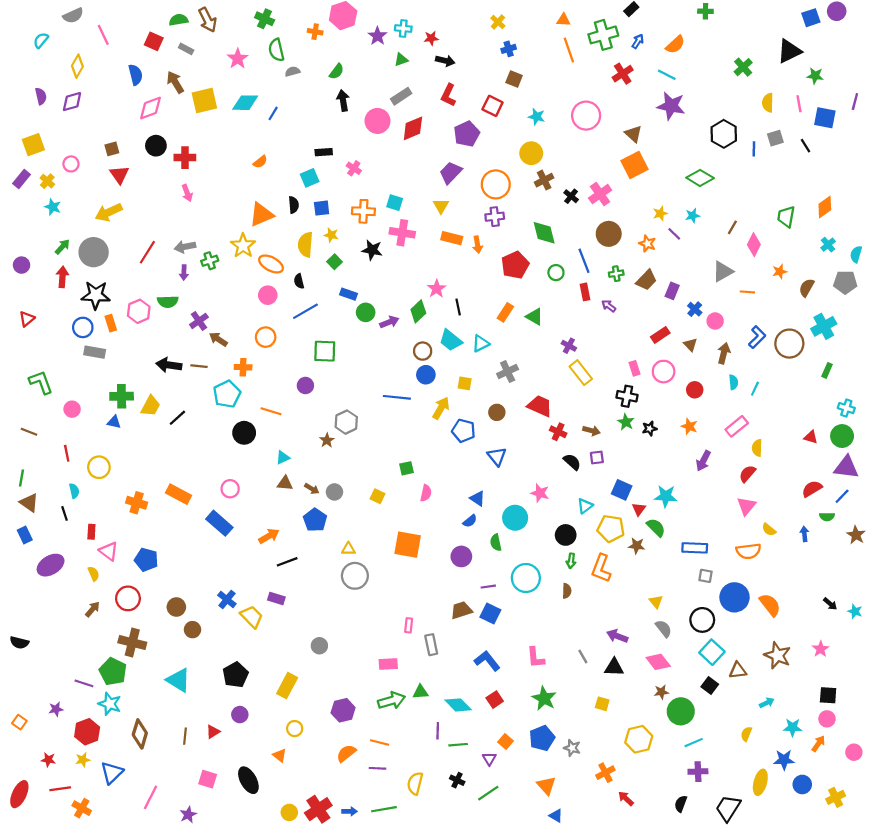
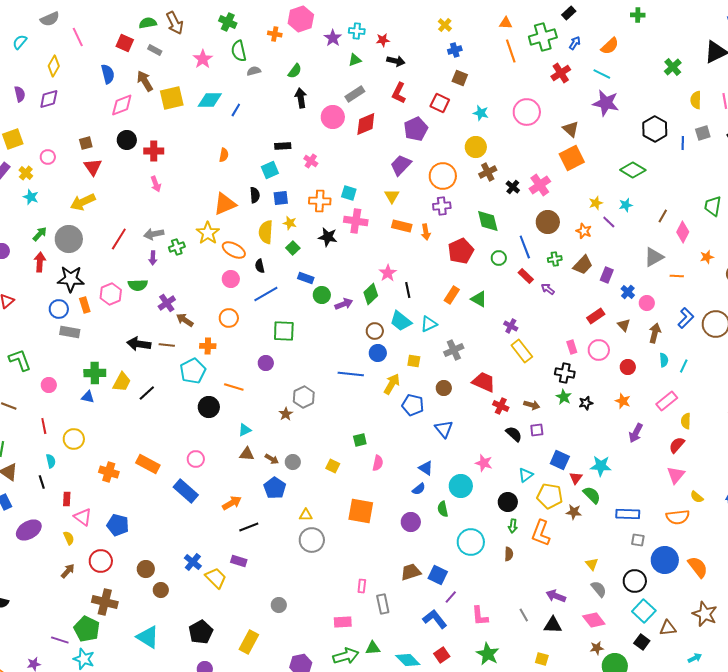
orange semicircle: (260, 162) -> (224, 155), turned -40
red rectangle: (585, 292) -> (526, 276), turned -35
purple line: (488, 587) -> (451, 597), moved, turned -40

